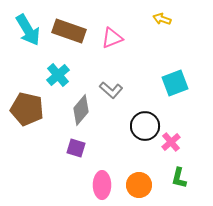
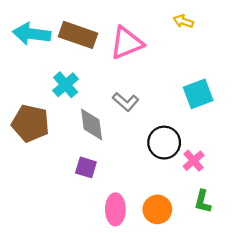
cyan arrow: (28, 30) -> (32, 34), turned 128
pink triangle: (112, 38) -> (127, 43), size x1.4
gray diamond: (81, 110) -> (92, 124), turned -48

